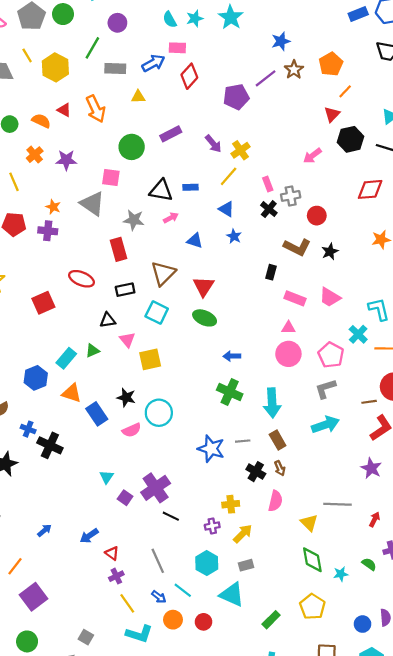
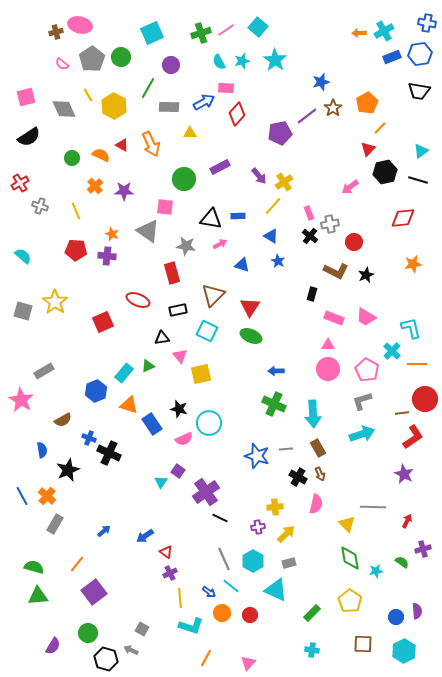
purple square: (125, 498) -> (178, 471), moved
gray line: (158, 561) -> (224, 559), moved
yellow line: (127, 603) -> (180, 598), turned 30

